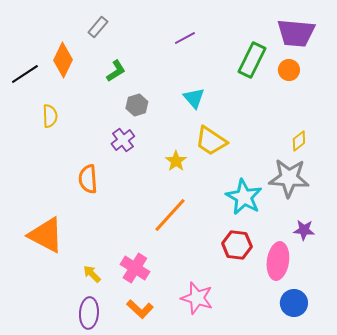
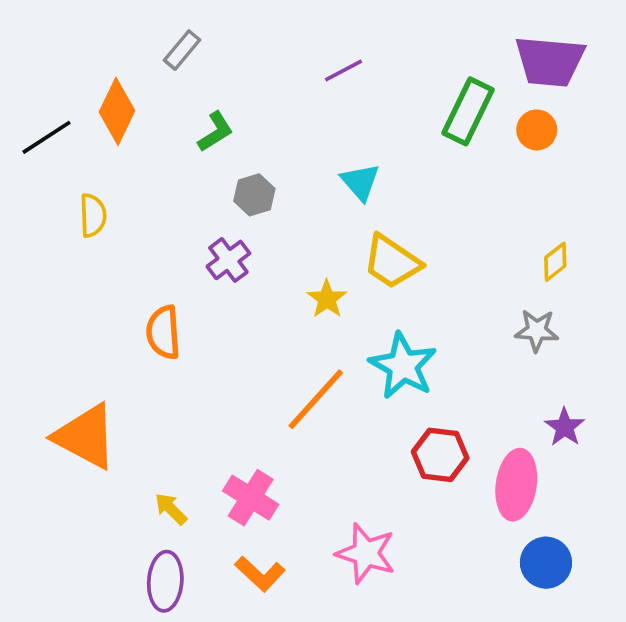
gray star: (289, 178) -> (537, 330), size x0.6
cyan star: (244, 197) -> (403, 366), moved
purple star: (304, 230) -> (565, 427), turned 30

